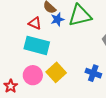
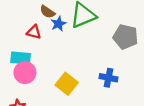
cyan rectangle: (37, 45) -> (21, 58), moved, size x0.7
pink circle: (33, 75) -> (25, 73), moved

